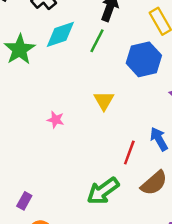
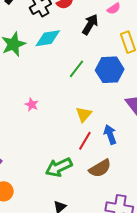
green line: (97, 41) -> (76, 69), moved
yellow triangle: (104, 101) -> (84, 114), moved

